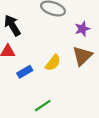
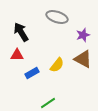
brown triangle: (82, 56) -> (83, 59), turned -48

